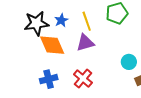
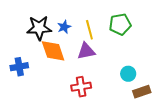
blue cross: (49, 79) -> (19, 67), moved
red cross: (83, 79) -> (81, 87), turned 36

